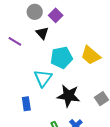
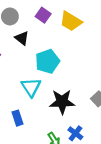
purple square: (56, 15) -> (43, 15), moved
yellow trapezoid: (91, 55) -> (71, 21), moved

